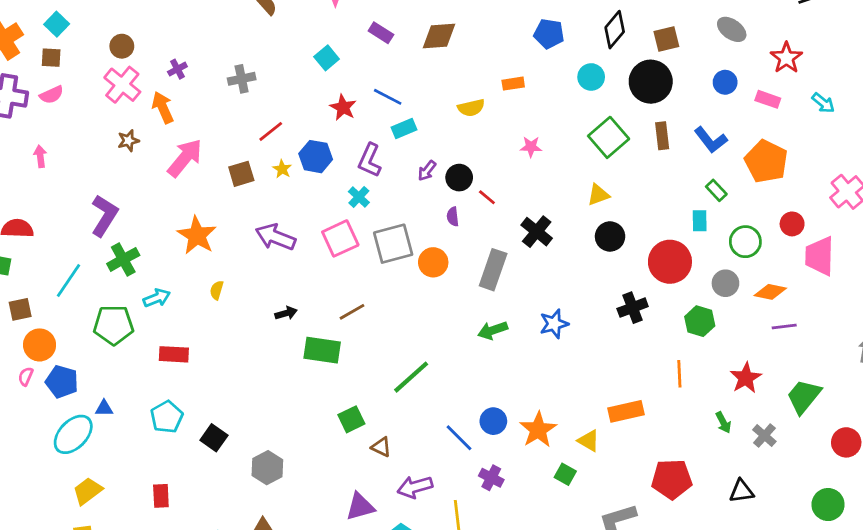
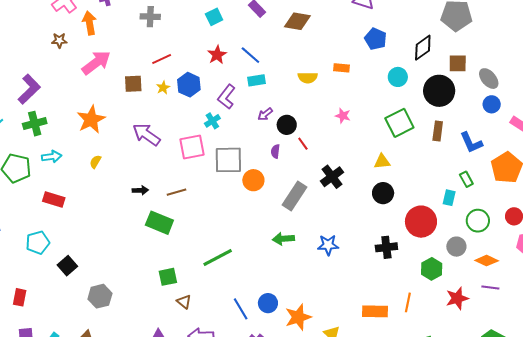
gray ellipse: (732, 29) -> (489, 79), moved
brown line: (352, 312) -> (177, 192), moved
red star: (746, 378) -> (457, 298), moved
orange rectangle: (626, 411) -> (375, 311), moved

